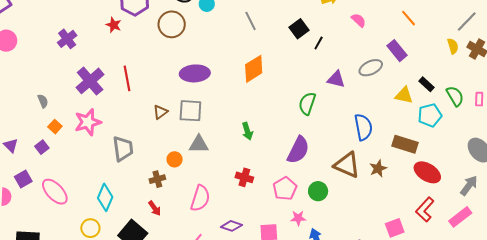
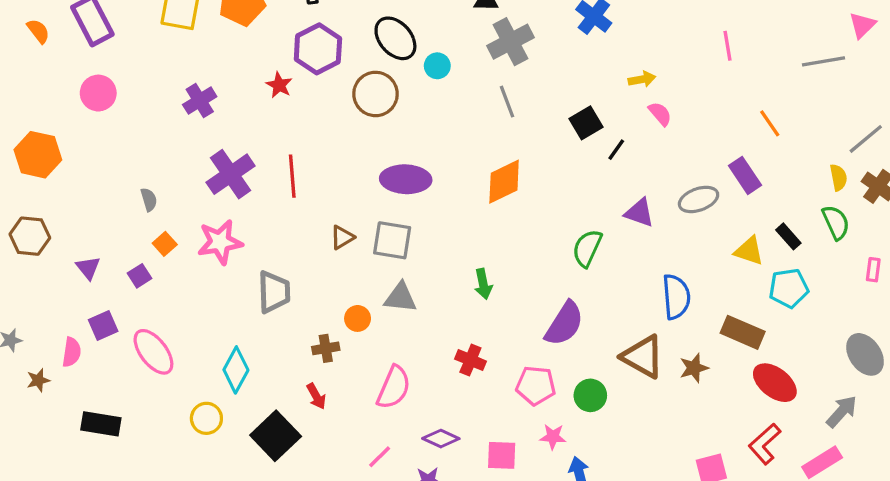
pink semicircle: (359, 20) -> (660, 114), moved
green semicircle: (455, 96) -> (836, 222), moved
pink pentagon: (285, 189) -> (536, 386), turned 30

